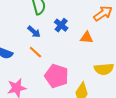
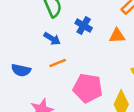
orange line: (35, 52) -> (58, 63), turned -56

